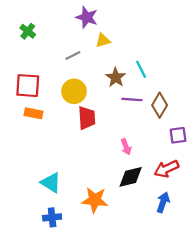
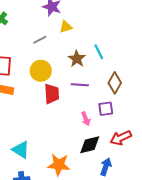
purple line: (132, 99) -> (80, 85), moved
purple square: (178, 135) -> (106, 109), moved
blue arrow: (163, 202) -> (106, 167), moved

